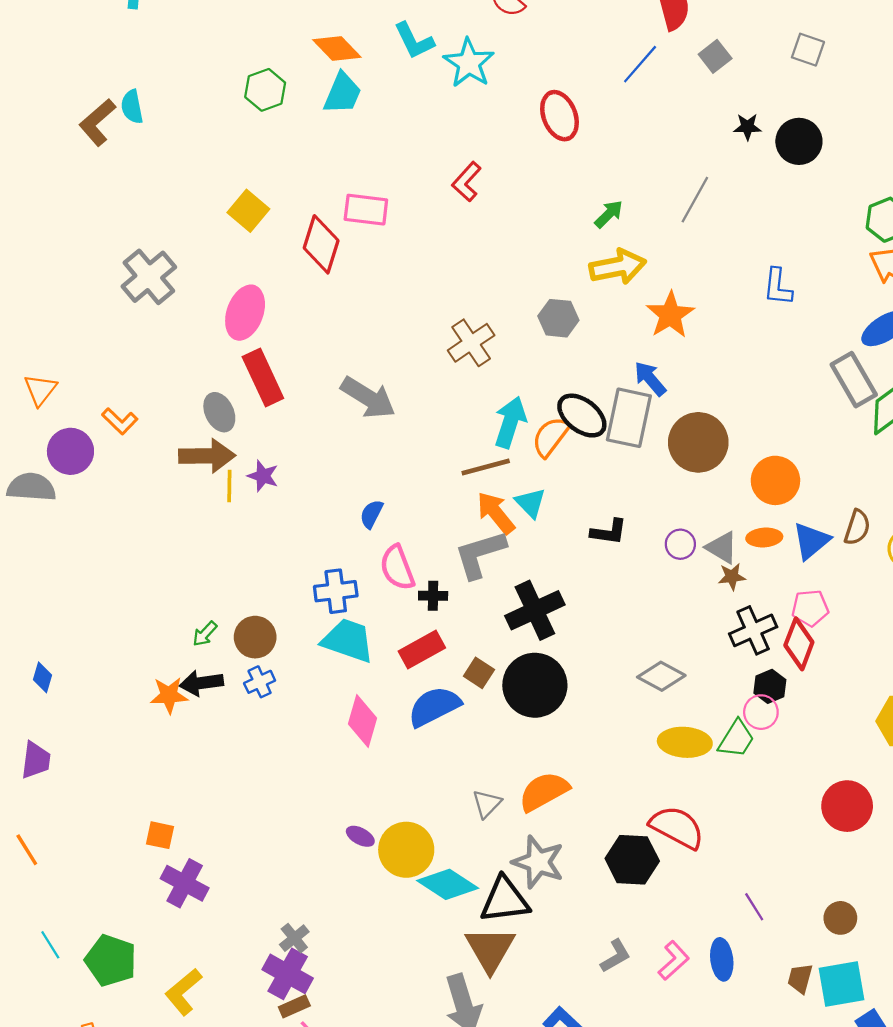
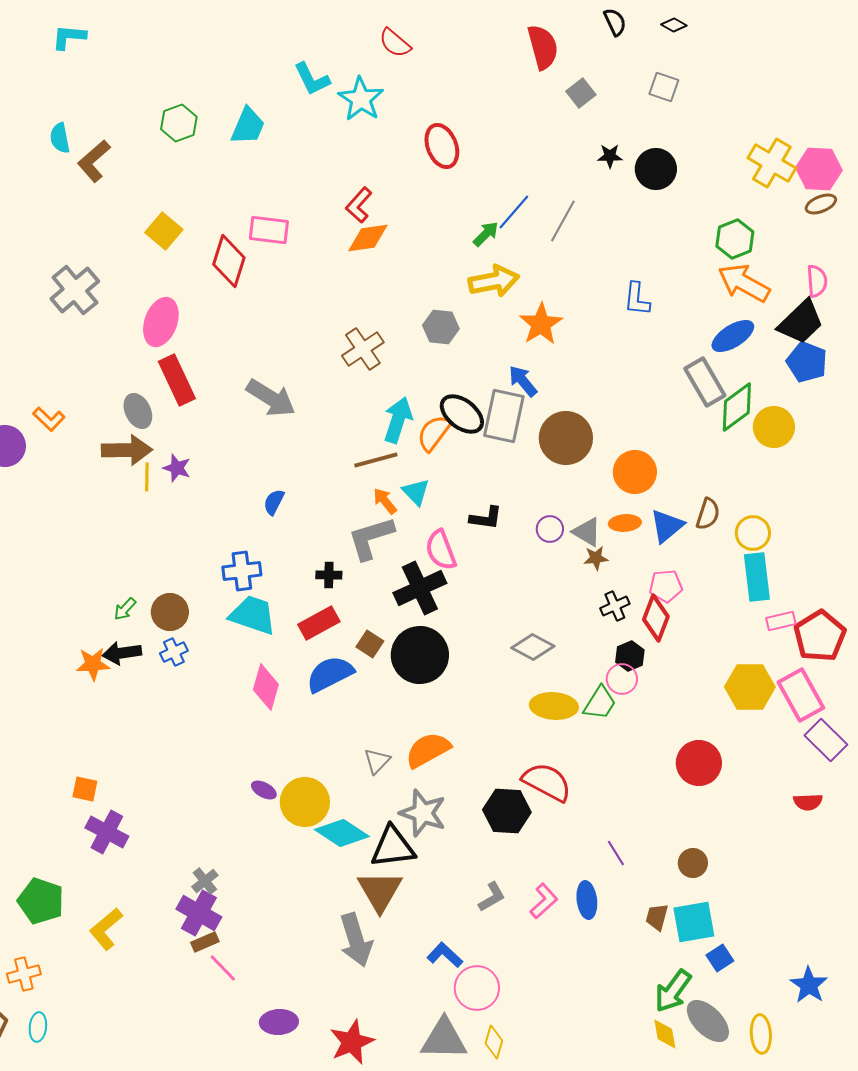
orange diamond: (337, 48) -> (368, 238), moved, turned -54
blue line: (640, 64) -> (514, 212), moved
brown L-shape: (97, 122) -> (94, 161), moved
orange arrow: (496, 513) -> (385, 501), size x0.7
pink semicircle: (397, 568) -> (441, 550), moved
black cross: (753, 630) -> (615, 606), size x0.7

